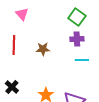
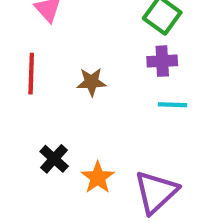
black cross: (12, 87) -> (54, 159), moved

